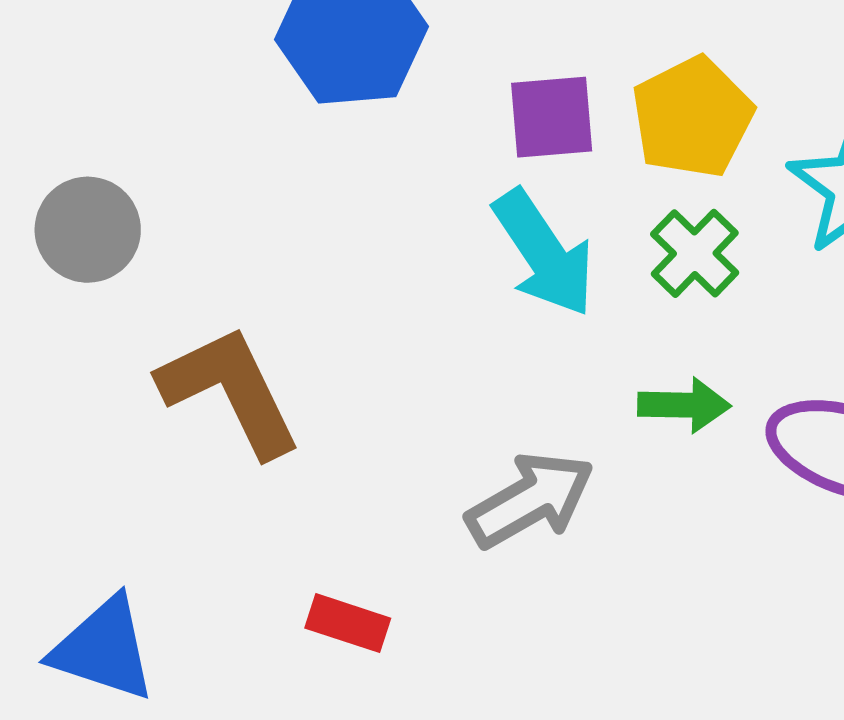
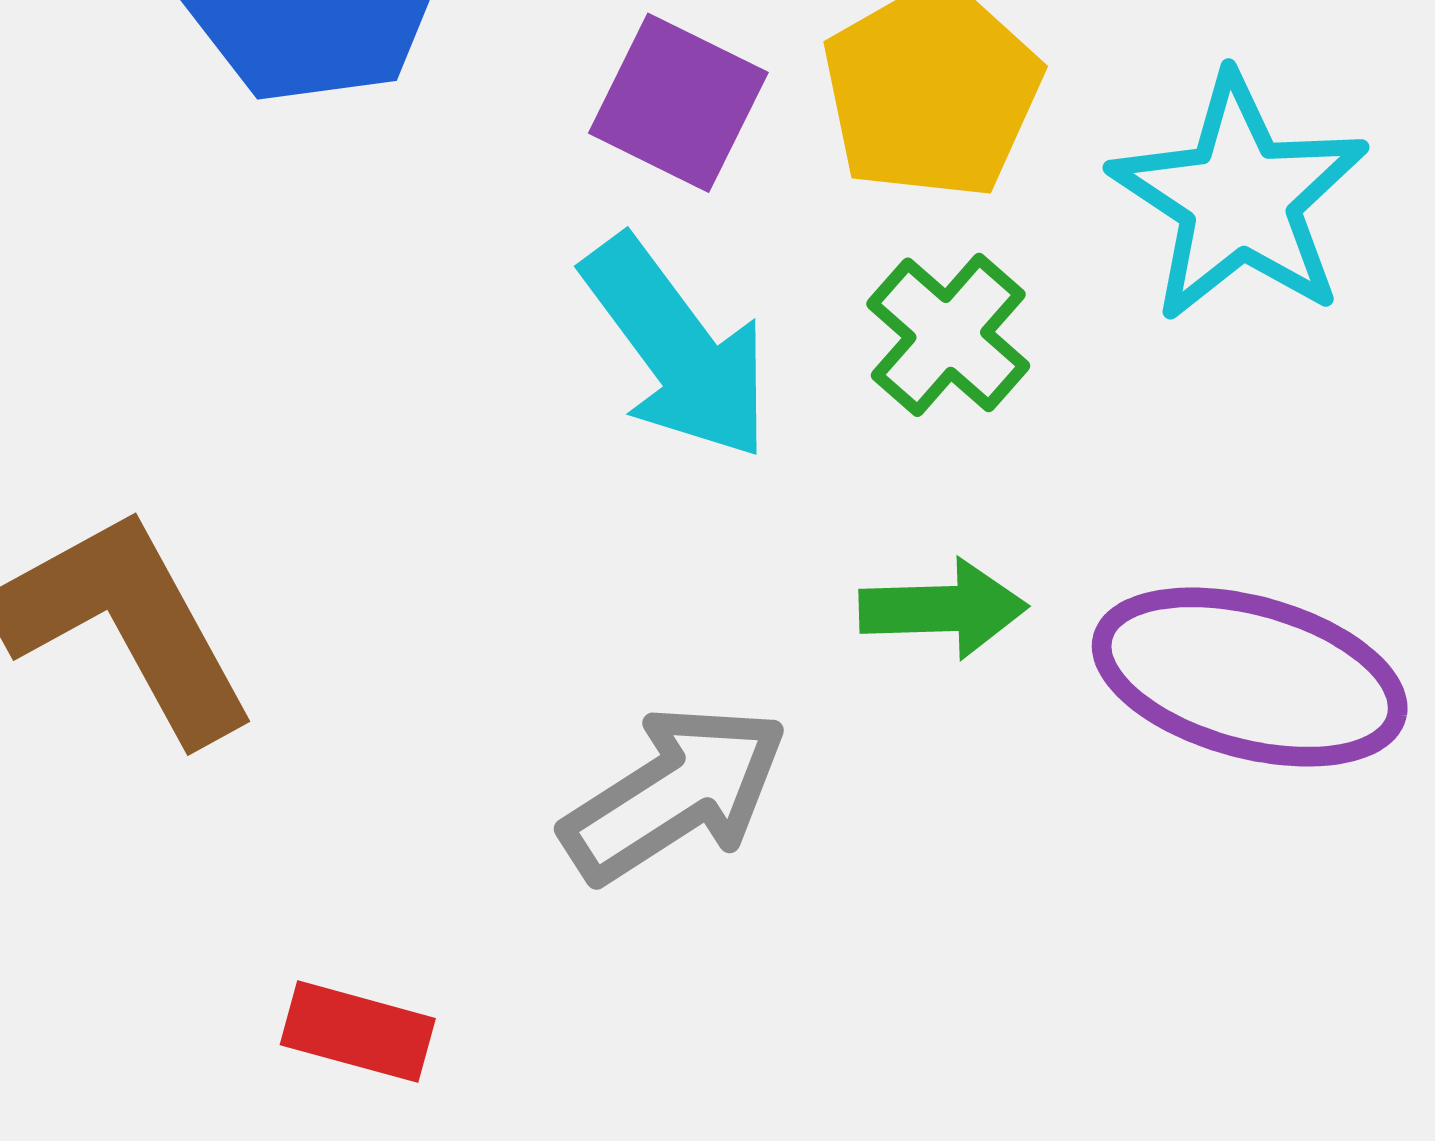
purple square: (552, 117) -> (678, 103), turned 34

